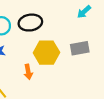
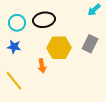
gray rectangle: (80, 48) -> (90, 44), turned -54

